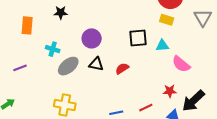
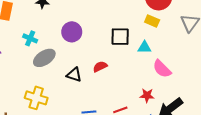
black triangle: (96, 64) -> (74, 75), moved

